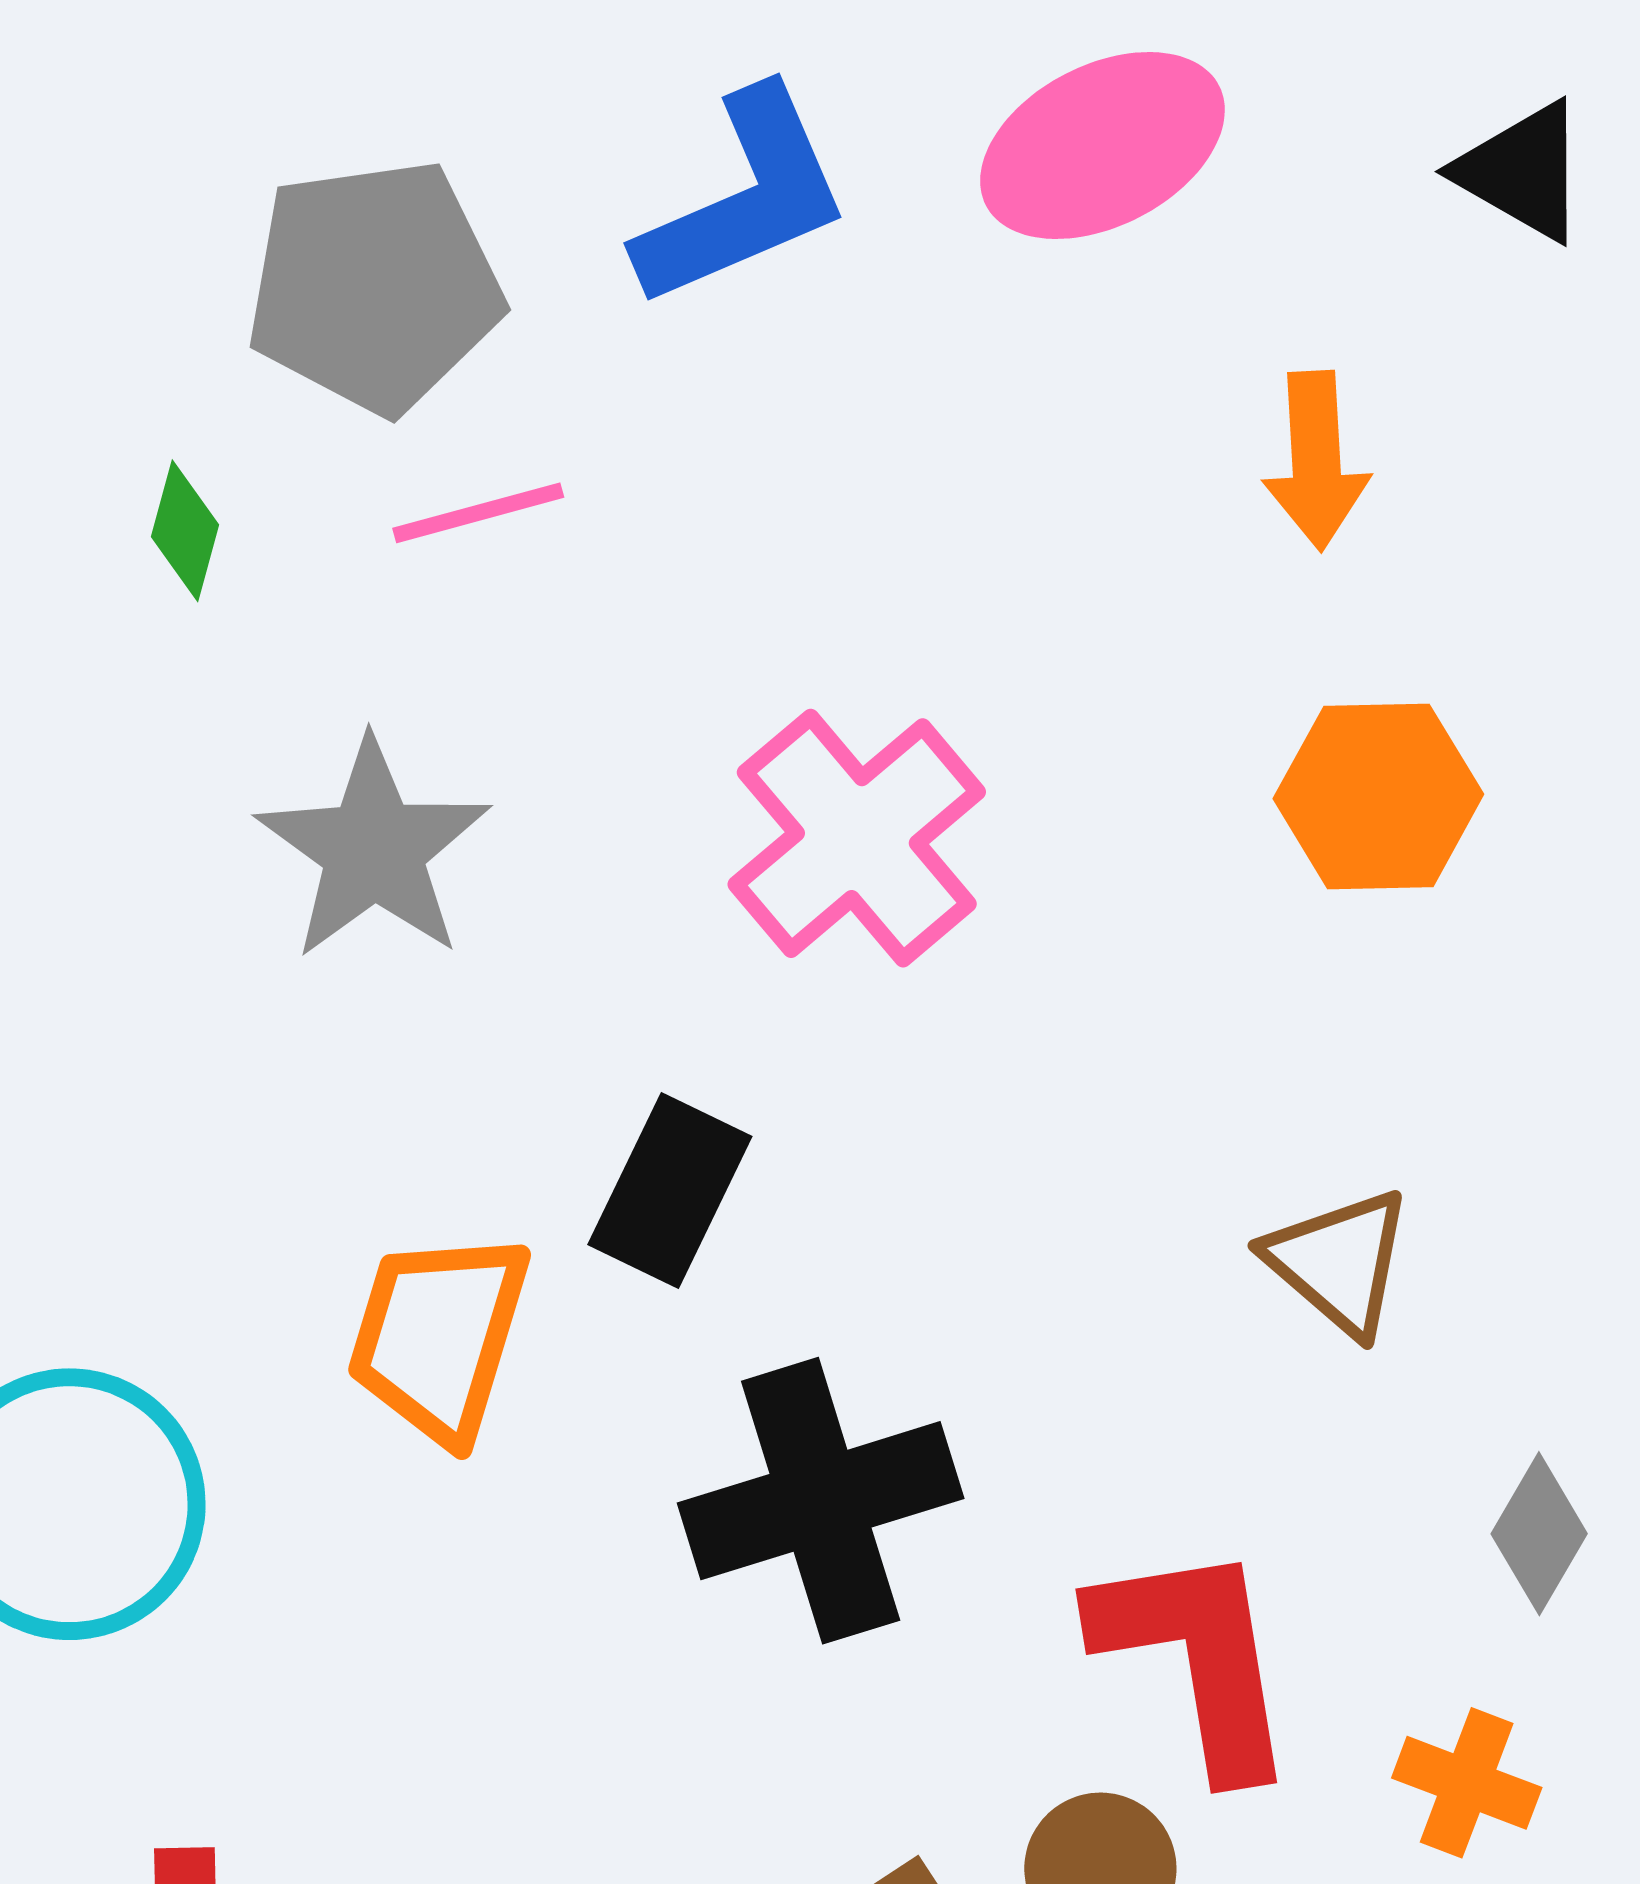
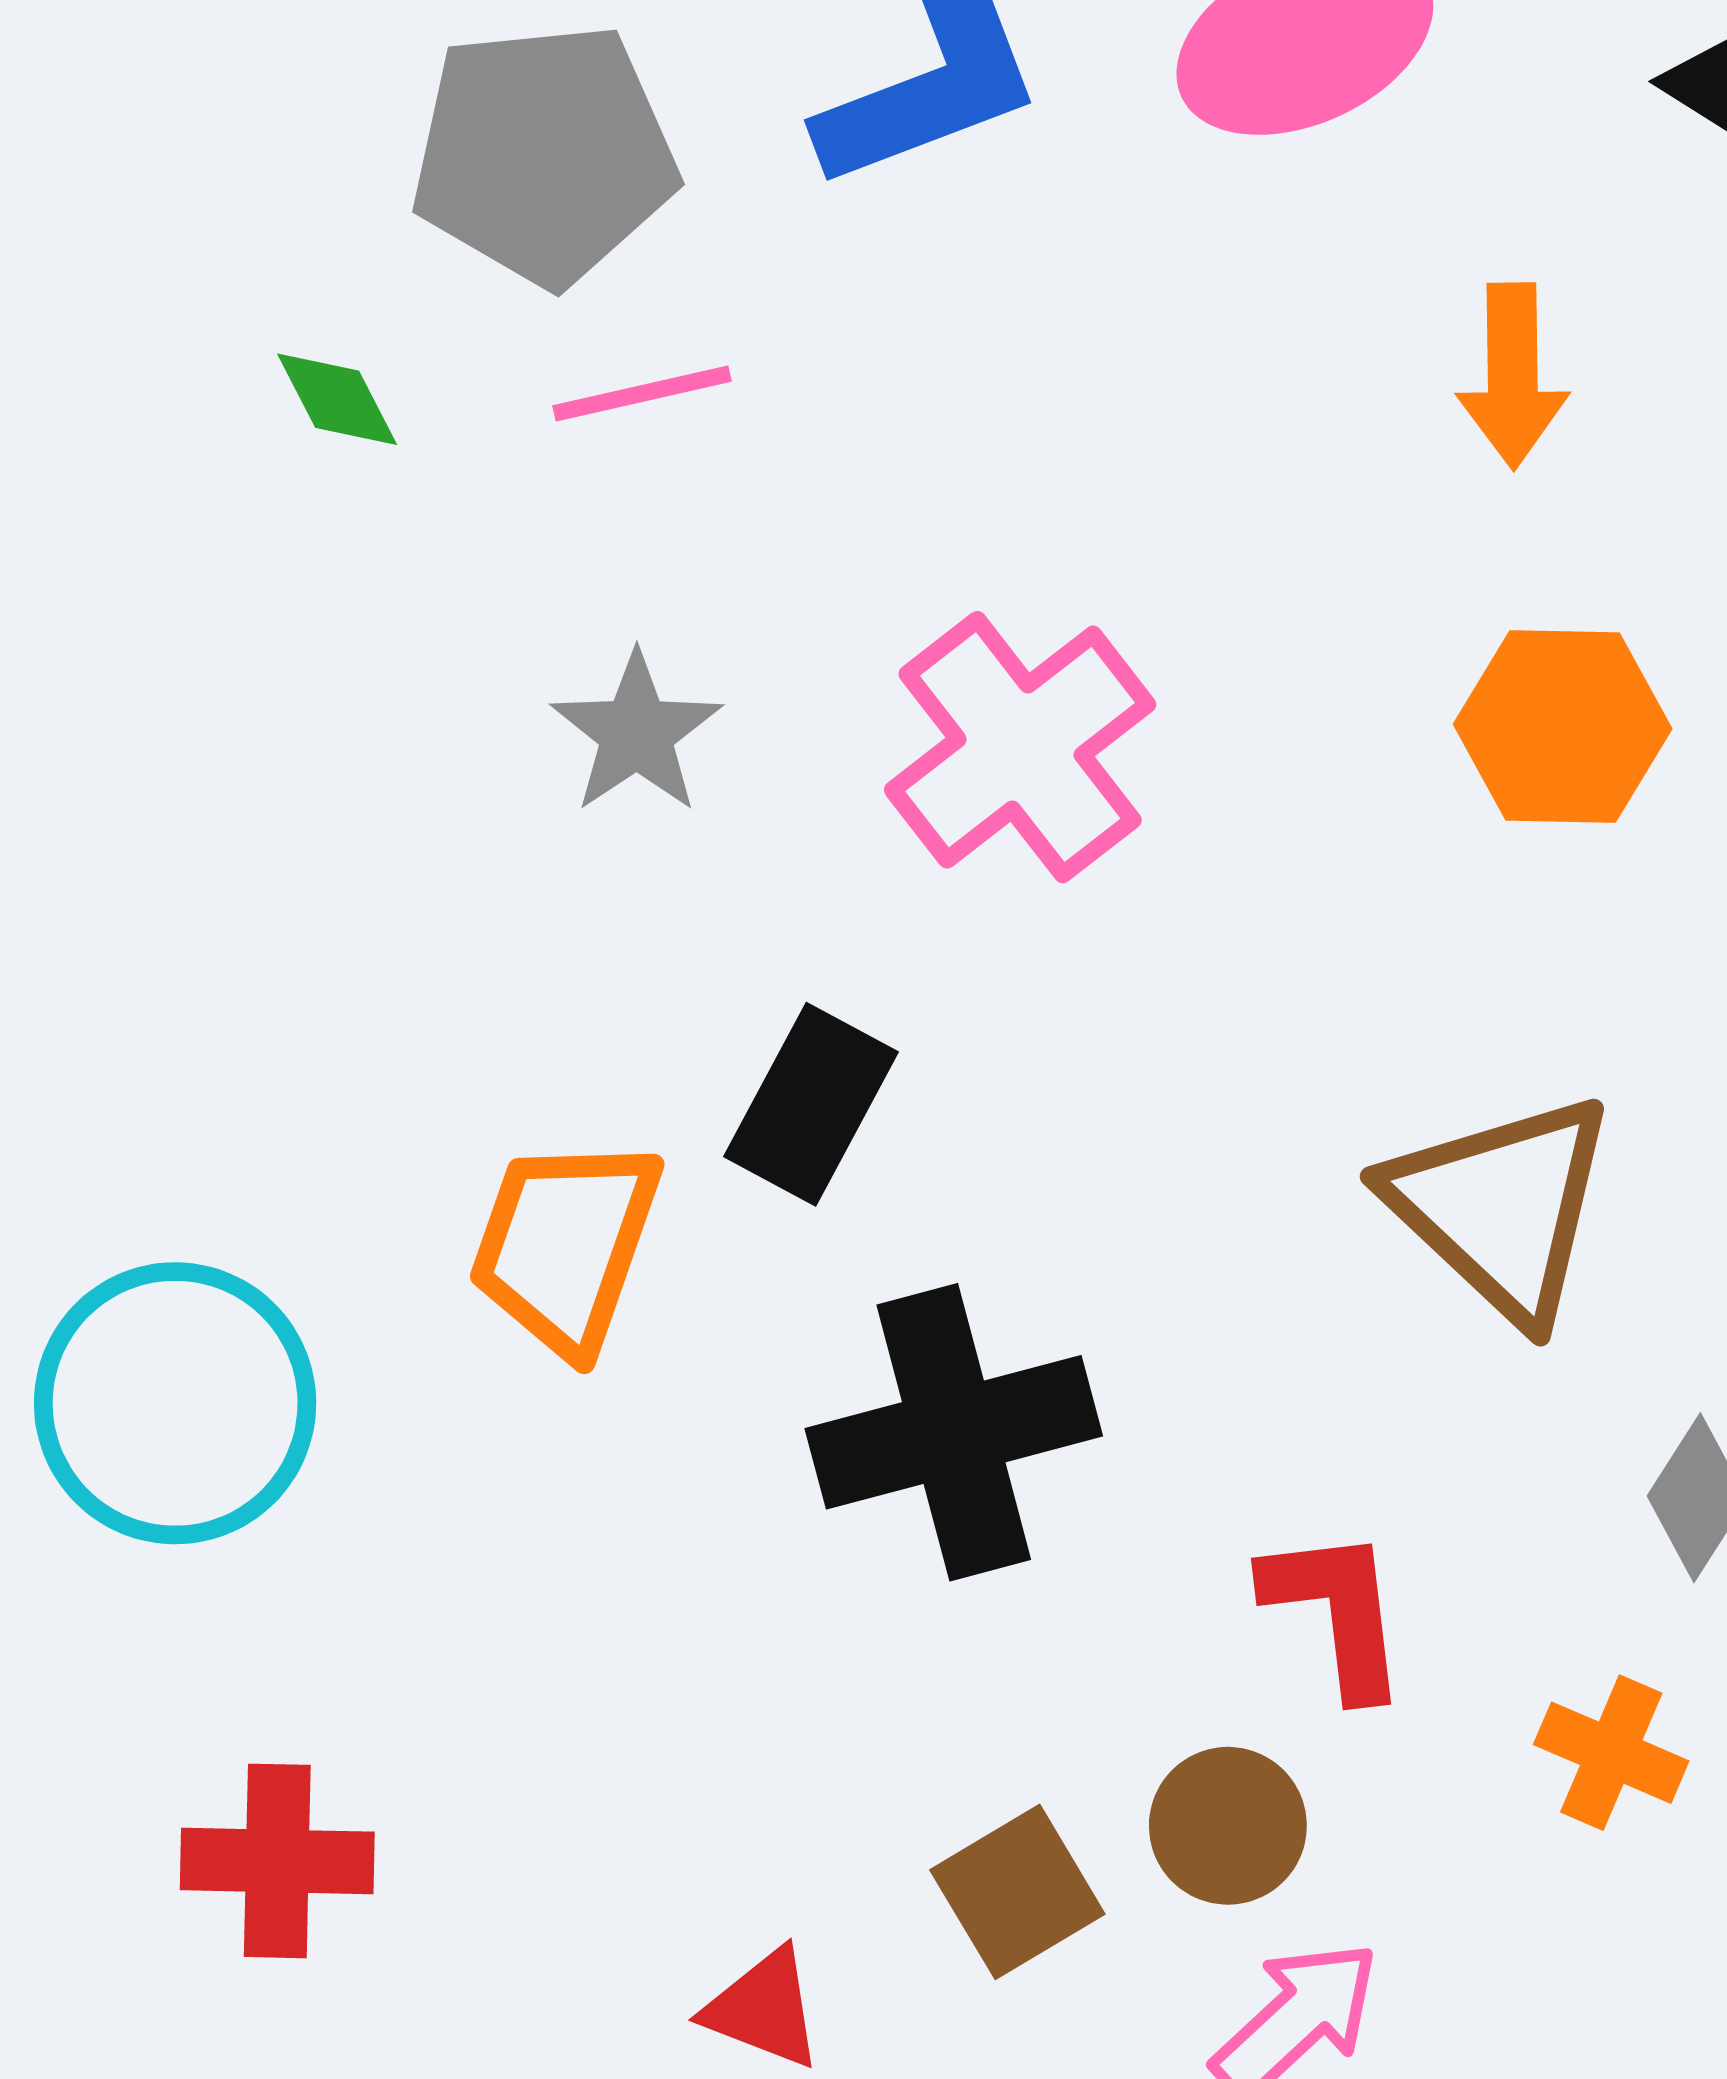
green diamond: (185, 531) -> (337, 399), turned -45
gray star: (374, 849) -> (636, 733), moved, size x0.7
brown triangle: (1339, 1262) -> (1501, 1207), size x1.5
red L-shape: (1196, 1658) -> (1336, 1612), size x0.7

